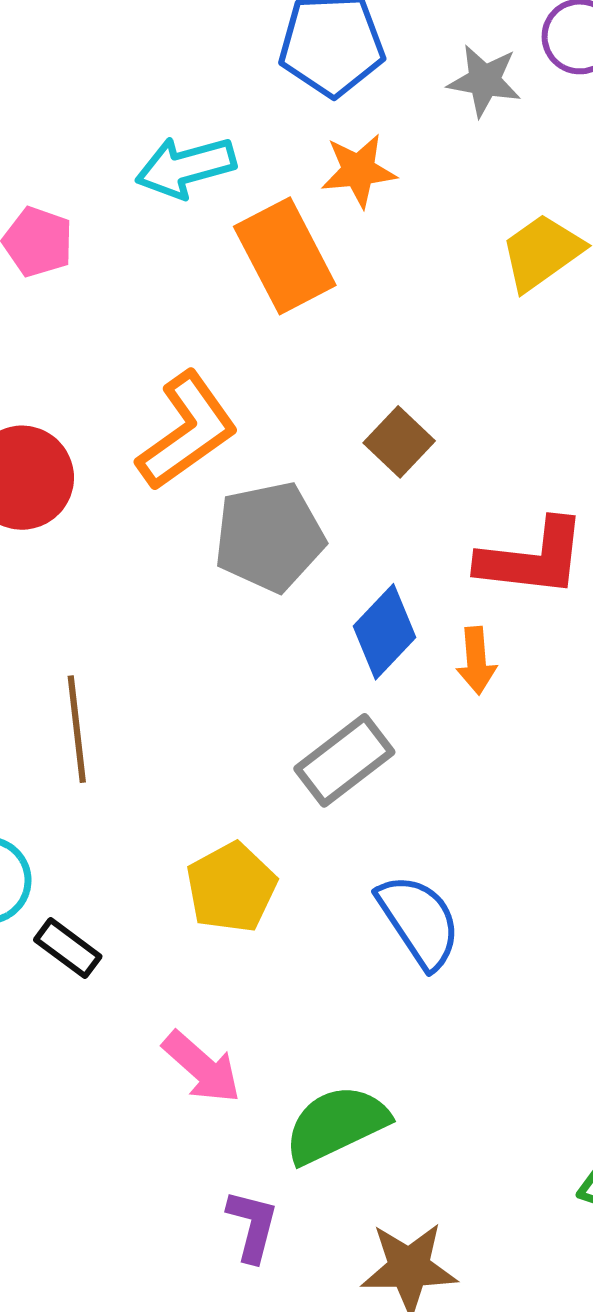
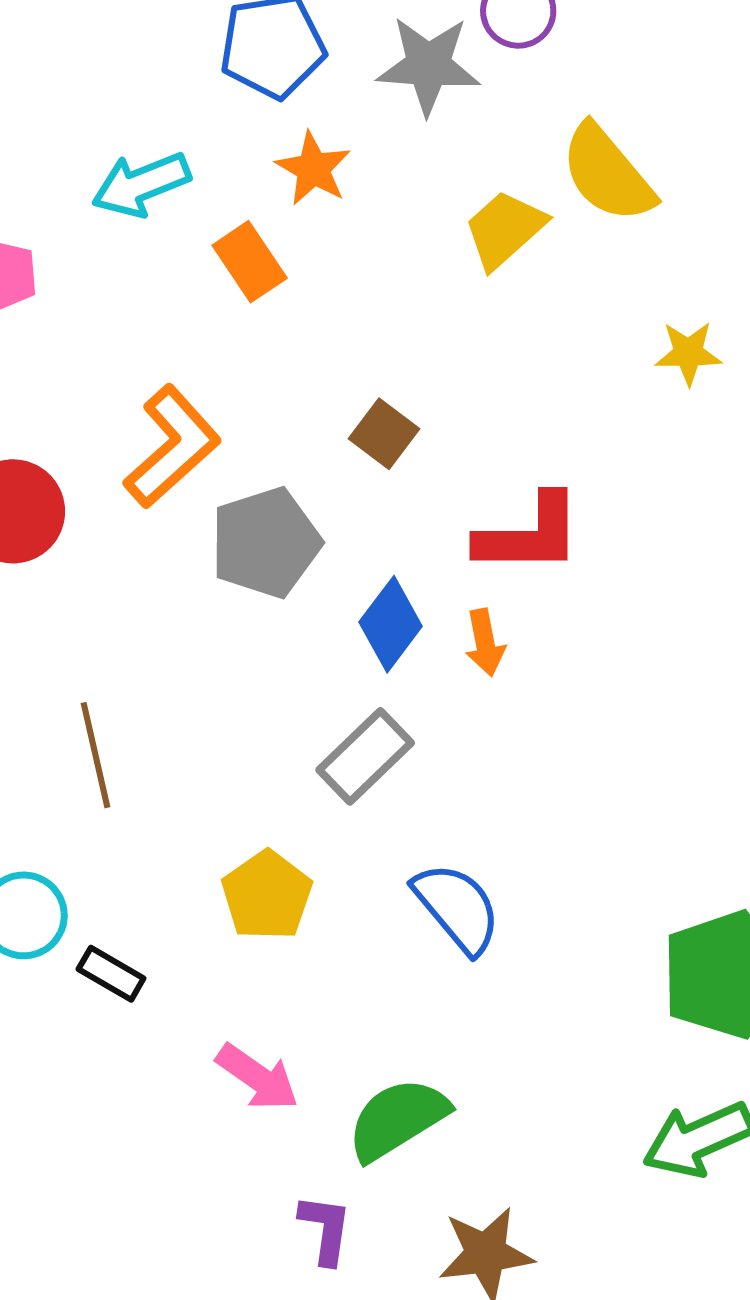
gray star: (484, 81) -> (428, 65), size x1.4
orange star: (359, 171) -> (313, 169), turned -30
orange rectangle: (285, 256) -> (250, 262), size x0.7

